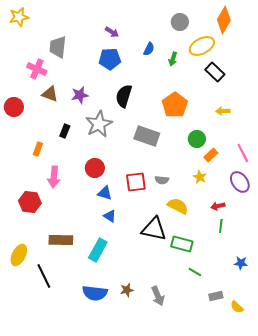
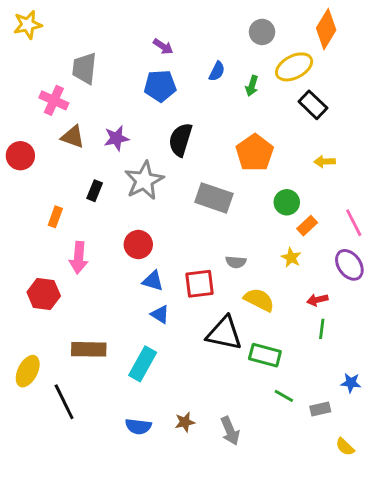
red square: (136, 182) -> (199, 284), moved
blue semicircle: (95, 293) -> (138, 426), size x0.7
gray rectangle: (216, 296) -> (320, 409), moved

